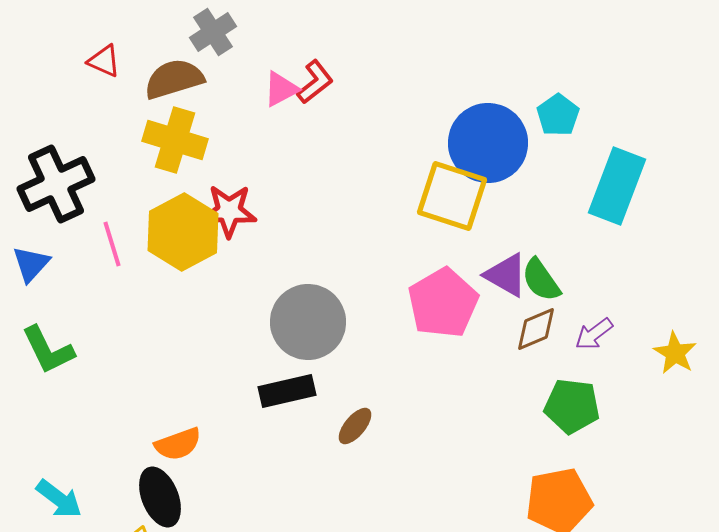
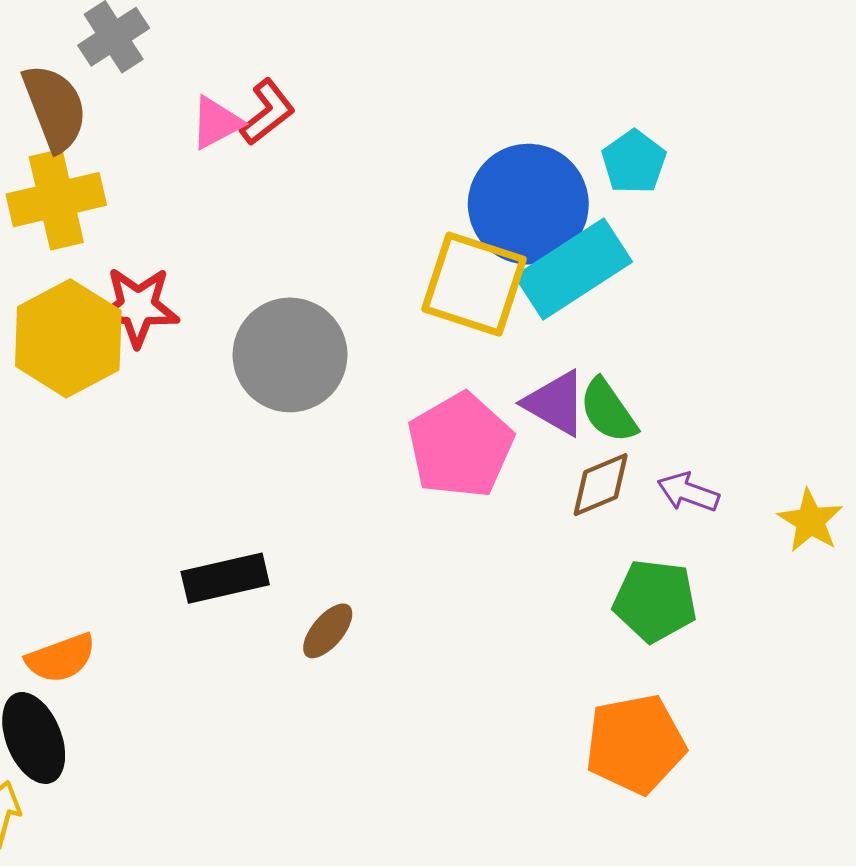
brown semicircle: (174, 79) -> (55, 108), turned 86
yellow cross: (175, 140) -> (56, 200), turned -30
cyan rectangle: (617, 186) -> (574, 269), moved, turned 36
gray circle: (308, 322) -> (290, 355), moved
purple arrow: (594, 334) -> (688, 492), turned 57

